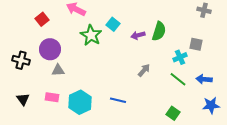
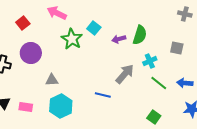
cyan cross: (180, 57) -> (150, 61), moved
gray triangle: (58, 70) -> (52, 80), moved
gray arrow: (144, 70) -> (125, 74), size x1.5
pink rectangle: (52, 97) -> (26, 107), moved
blue line: (118, 100) -> (103, 95), moved

